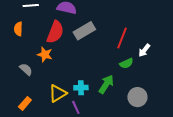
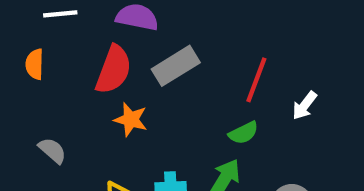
orange star: (45, 54) -> (131, 120), moved
green semicircle: (126, 63) -> (244, 133), moved

